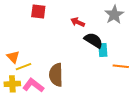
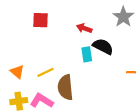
cyan rectangle: (103, 50) -> (87, 54), moved
yellow line: (24, 67) -> (46, 72), moved

